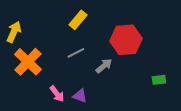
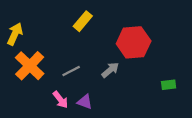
gray line: (76, 53) -> (71, 71), moved

